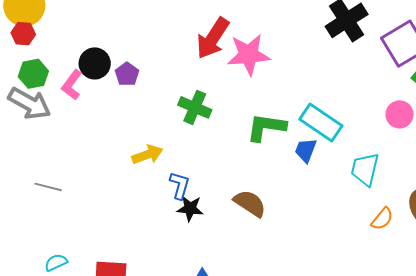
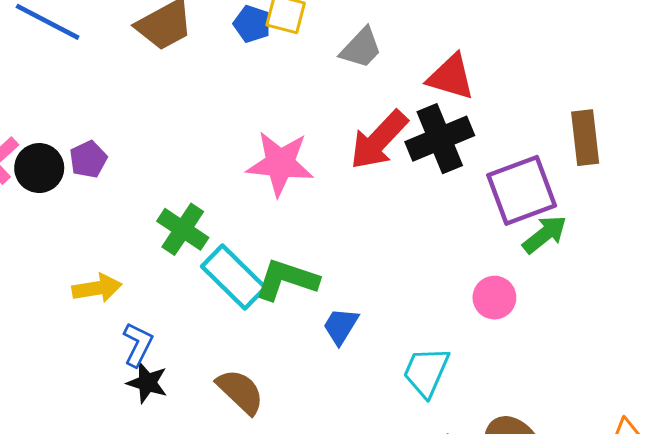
red arrow: (213, 38) -> (379, 140), moved
black circle: (95, 63) -> (39, 168), moved
cyan rectangle: (321, 123) -> (234, 277), moved

